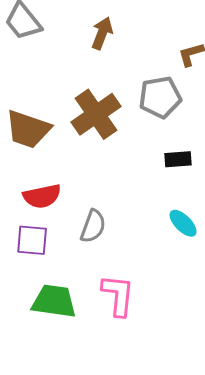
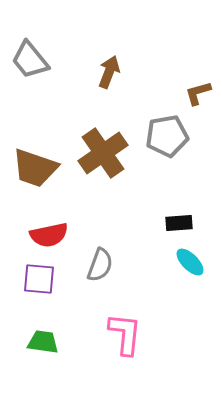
black rectangle: (178, 159) -> (179, 223), moved
green trapezoid: (54, 301) -> (43, 342), moved, size x0.7

